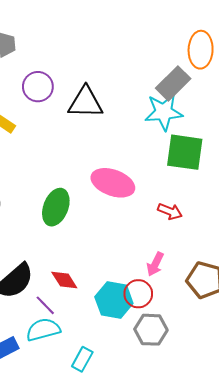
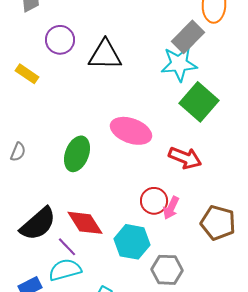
green square: (185, 152) -> (199, 102), turned 33
red arrow: (170, 211) -> (185, 158), size x1.4
red diamond: (64, 280) -> (85, 223), size x1.4
red circle: (138, 294) -> (154, 201), moved

